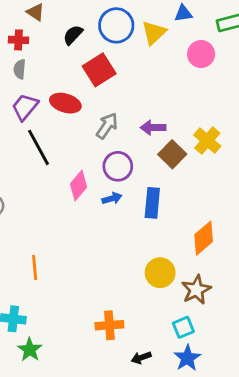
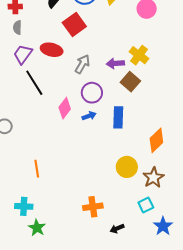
yellow cross: (207, 141) -> (139, 55), moved
blue star: (187, 358) -> (163, 226), moved

